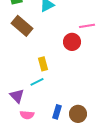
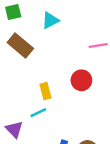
red circle: (72, 42) -> (81, 80), moved

